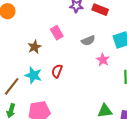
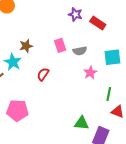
pink rectangle: (57, 33) -> (60, 45), moved
cyan star: (33, 75) -> (13, 62), moved

